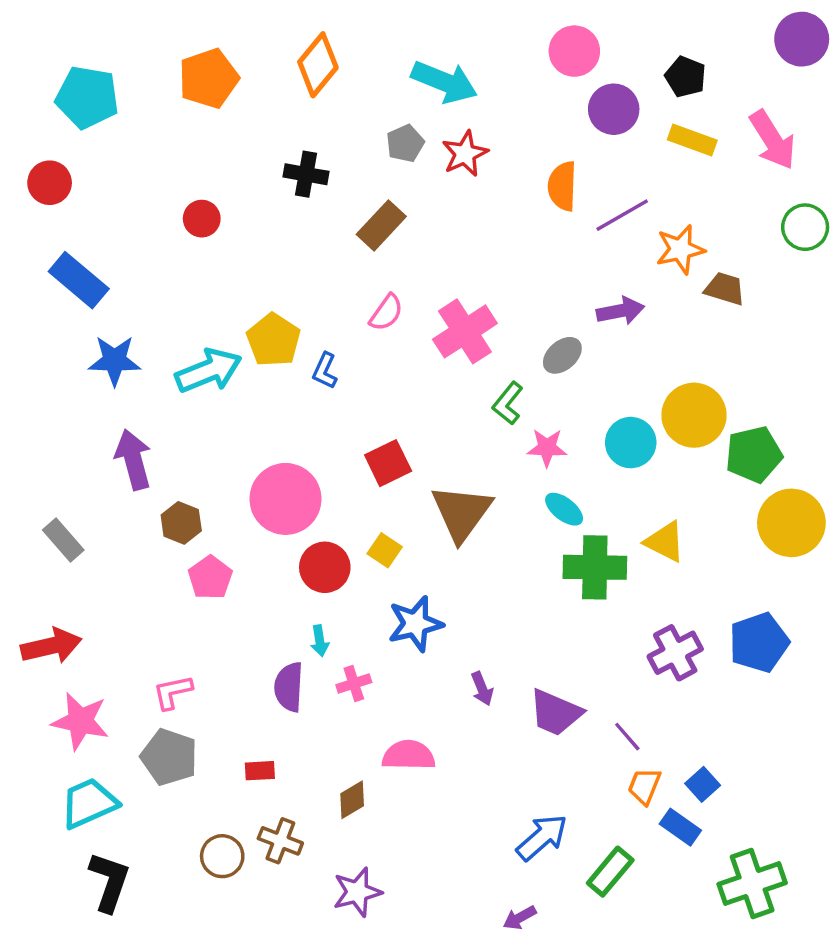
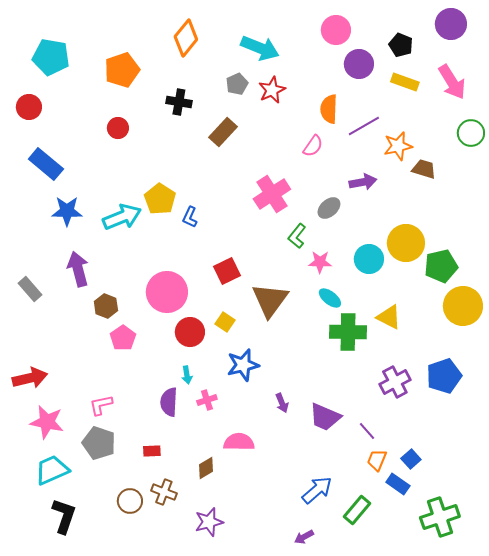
purple circle: (802, 39) -> (451, 24), moved
orange pentagon: (209, 78) -> (122, 70), moved
pink semicircle: (386, 313) -> (313, 146), moved
gray rectangle: (63, 540) -> (30, 289), moved

